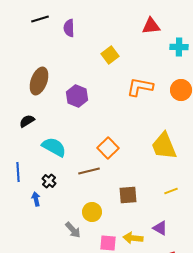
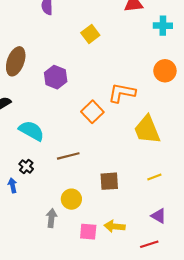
orange L-shape: (140, 87) -> (122, 93), moved
orange square: (108, 148) -> (92, 112), moved
purple triangle: (160, 228) -> (159, 216), moved
gray arrow: (73, 230) -> (51, 218), turned -132

